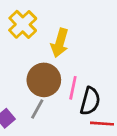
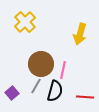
yellow arrow: (60, 43) -> (80, 34), moved
black semicircle: (90, 101) -> (55, 91), moved

